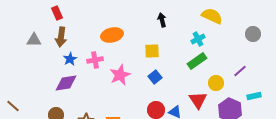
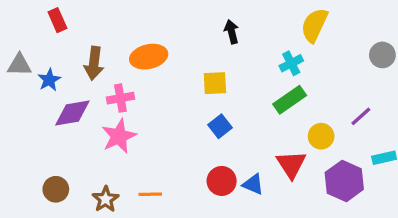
yellow semicircle: (212, 16) -> (314, 25), turned -90
brown arrow: (61, 37) -> (94, 63), moved
blue star: (70, 59) -> (49, 80), moved
pink star: (120, 75) -> (119, 136), moved
purple diamond: (66, 83) -> (72, 113), moved

